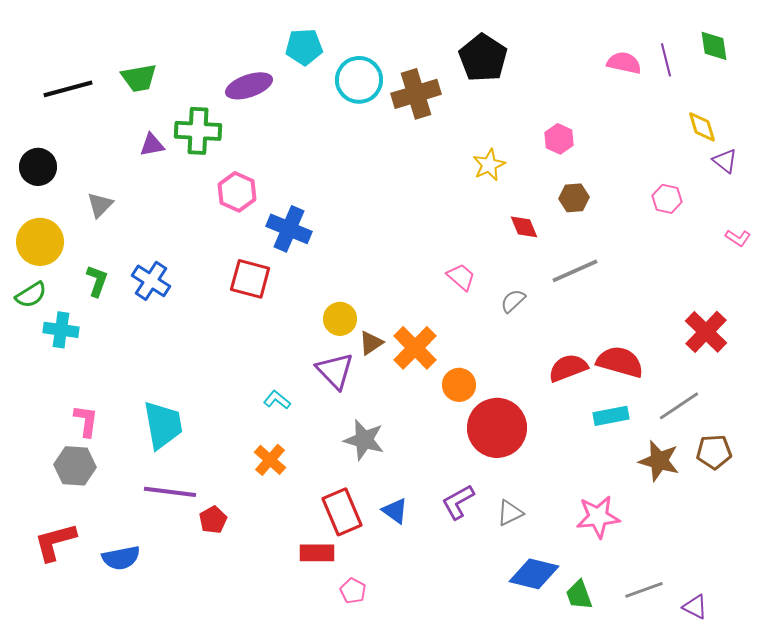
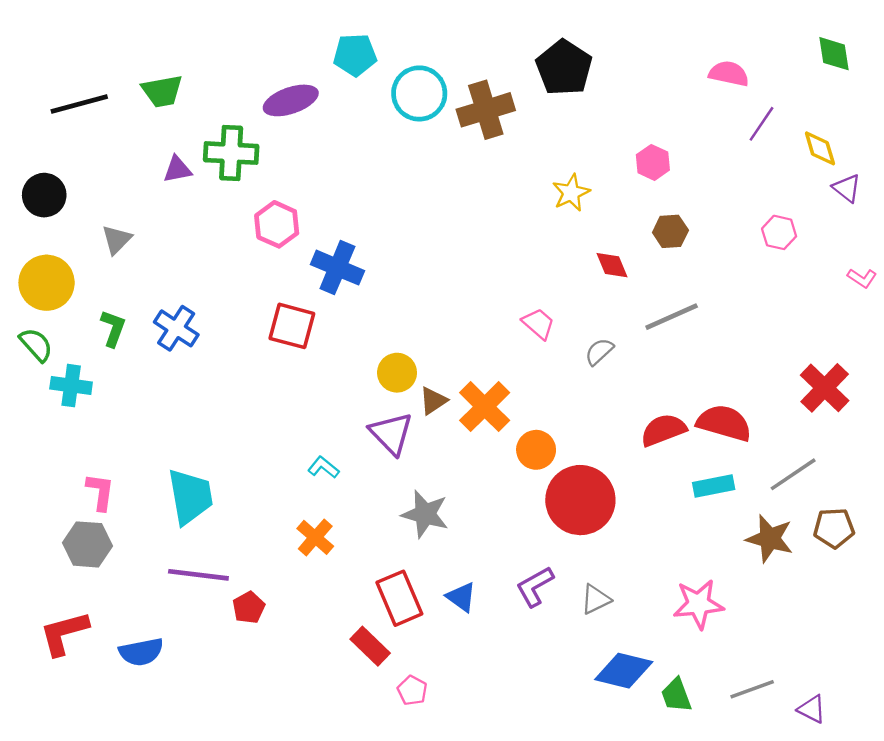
purple line: (666, 60) -> (762, 124), moved, turned 48
green semicircle: (31, 295) -> (36, 345), turned -100
red rectangle: (317, 553) -> (370, 646), turned 44

